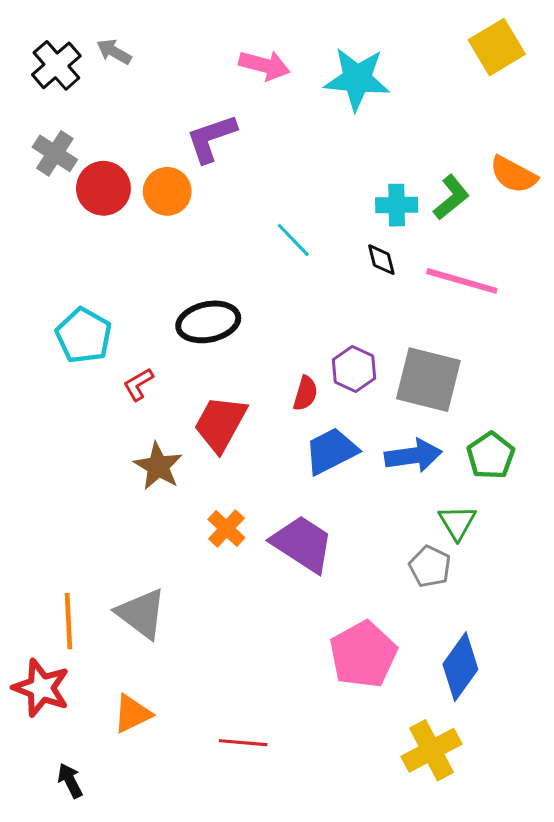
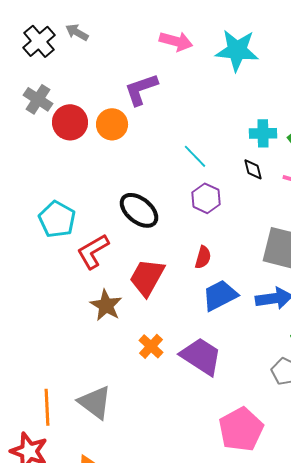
black ellipse: (208, 322) -> (139, 210), turned 51
purple hexagon: (354, 369) -> (206, 198), moved
red L-shape: (138, 384) -> (93, 251), size x1.6

